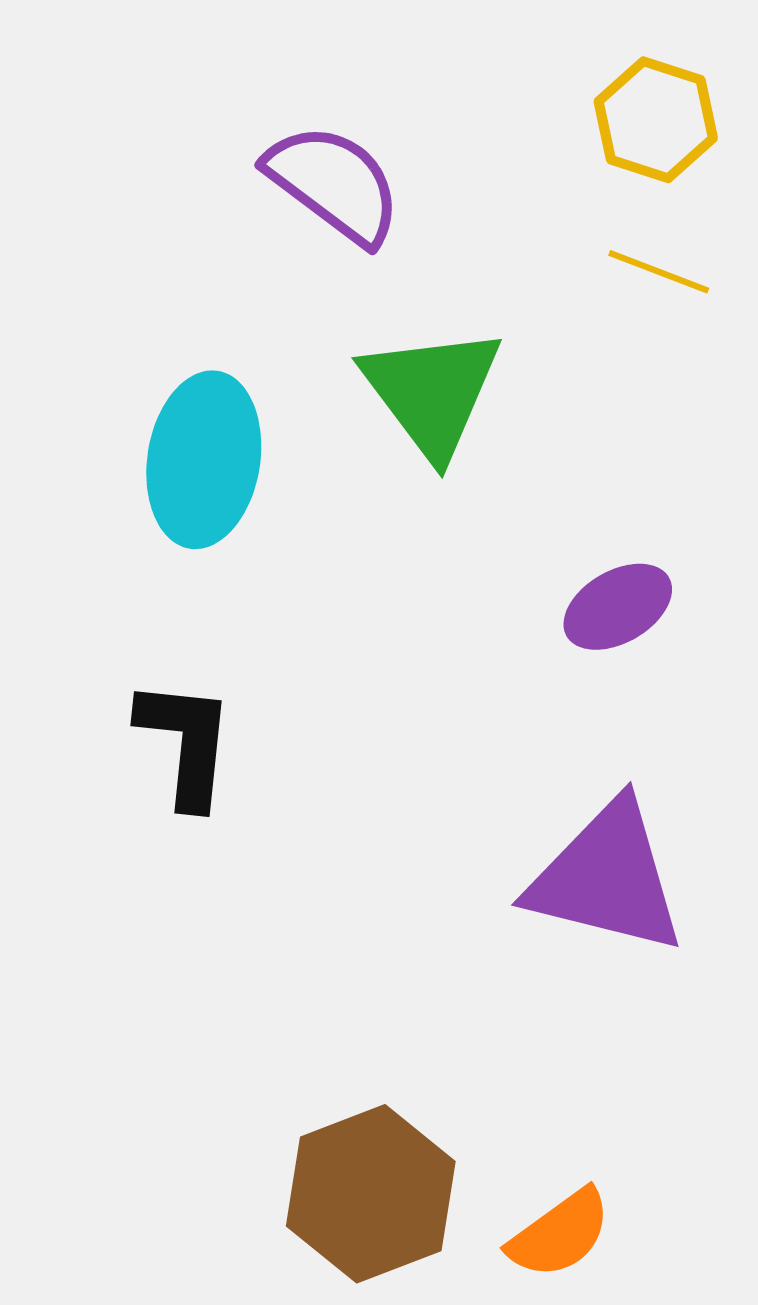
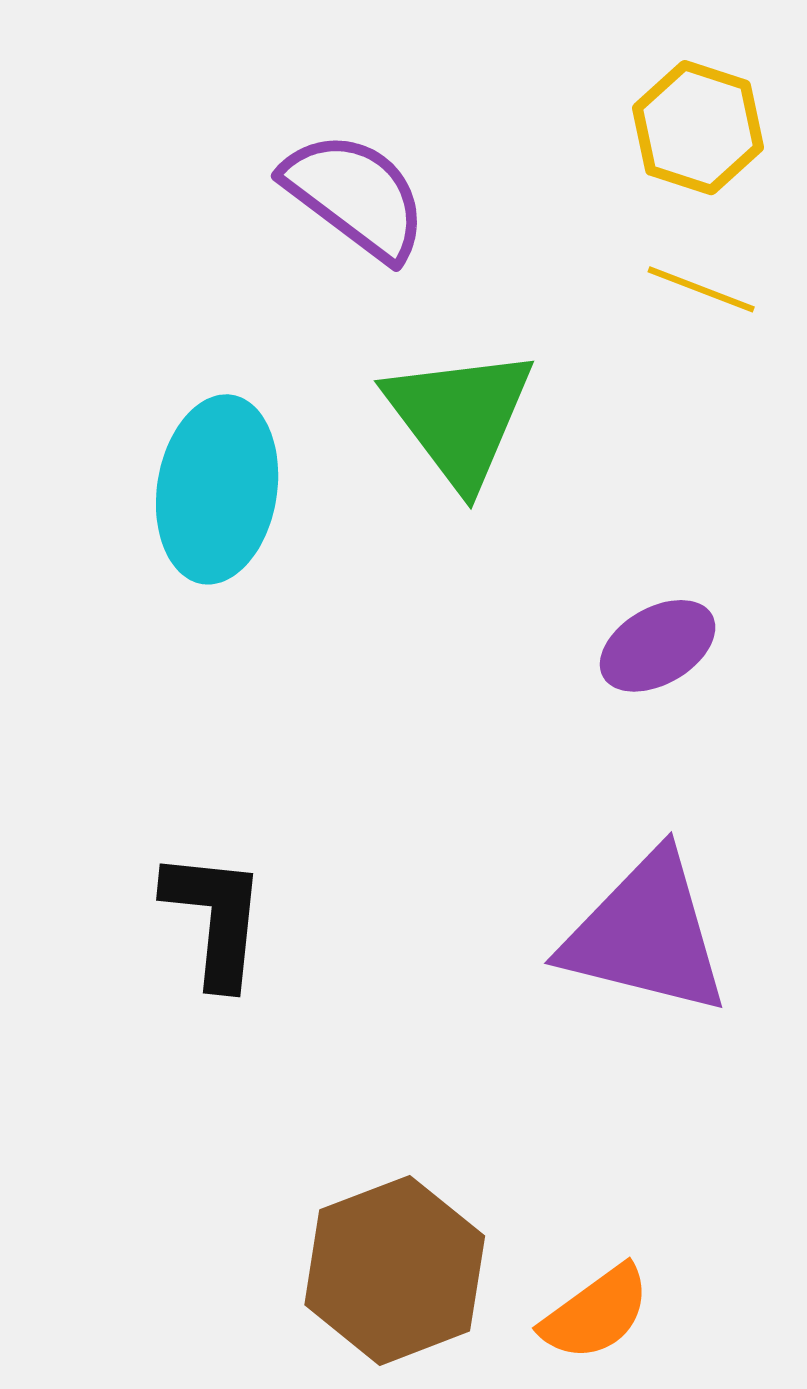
black L-shape: (186, 743) -> (215, 918), moved

